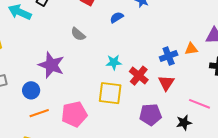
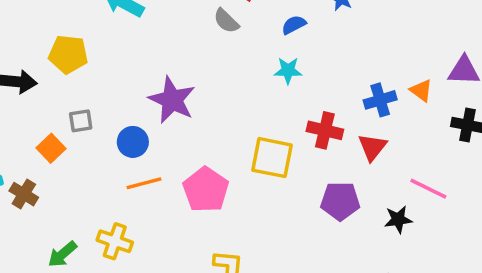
gray semicircle: (78, 34) -> (226, 21), moved
orange triangle: (191, 49) -> (421, 90), turned 40
cyan star: (114, 62) -> (288, 70), moved
red cross: (139, 76) -> (325, 130), turned -30
pink pentagon: (74, 114) -> (206, 190), turned -30

